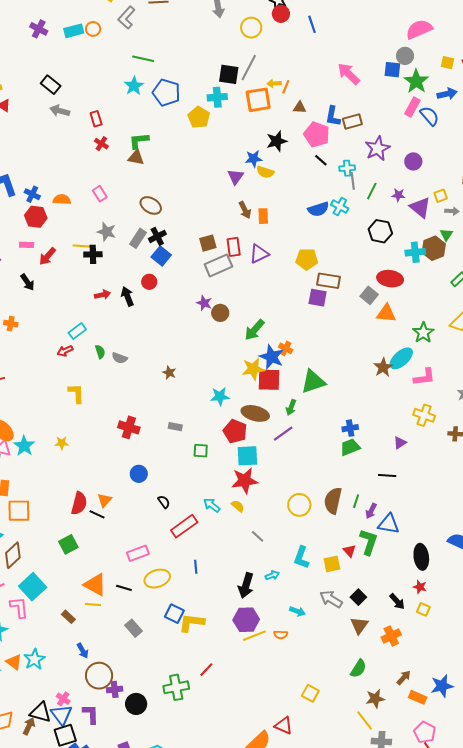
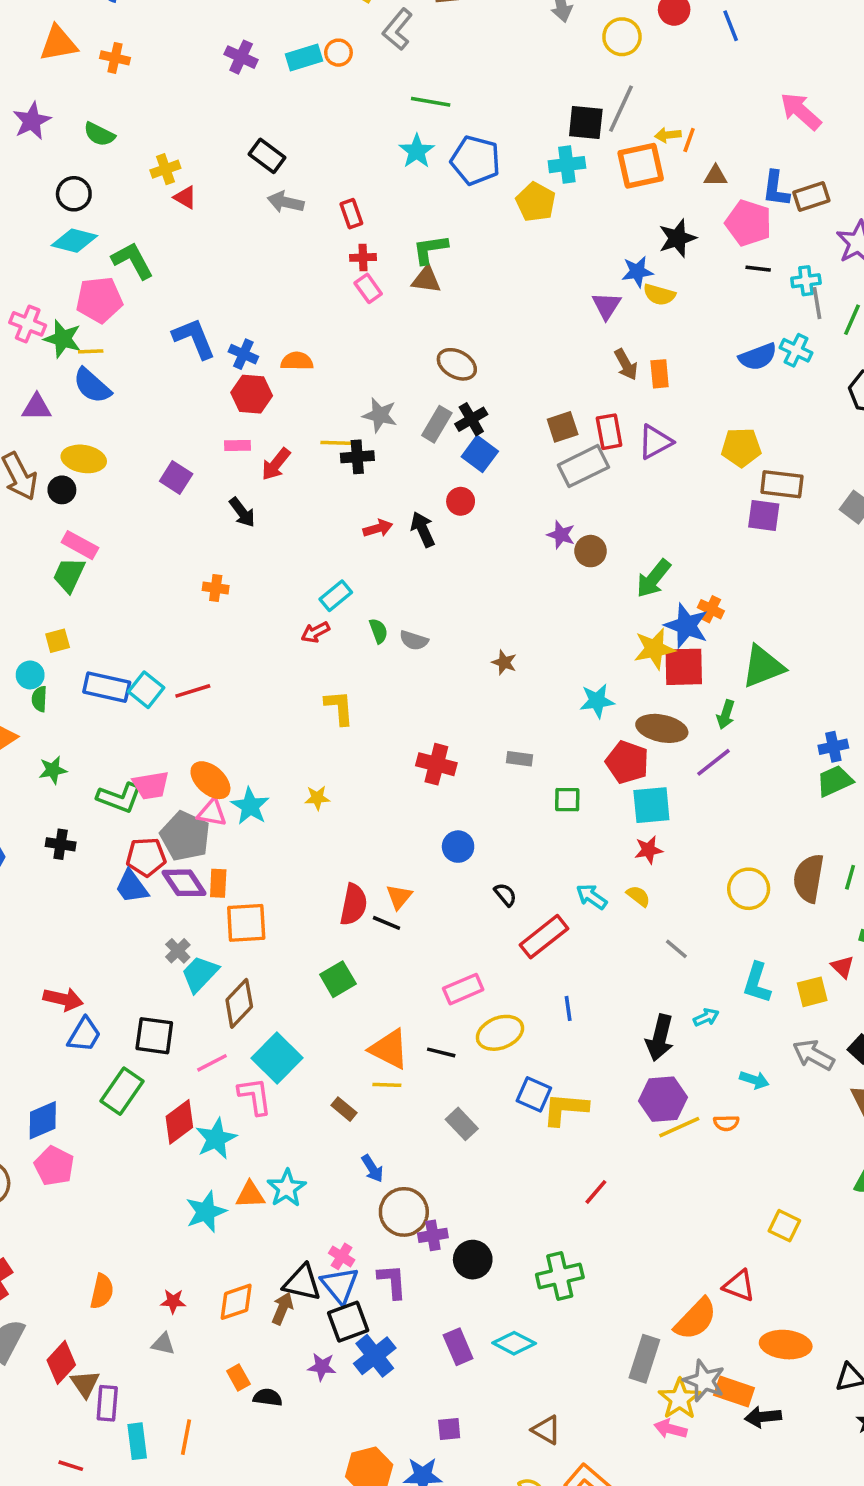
red cross: (101, 144) -> (363, 257), turned -32
black line: (321, 160) -> (758, 269), turned -32
pink rectangle: (100, 194) -> (368, 288), moved
red star: (245, 481) -> (649, 850), size x0.6
orange triangle: (14, 662) -> (250, 1195), turned -36
green cross: (176, 687) -> (560, 1276), moved

